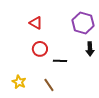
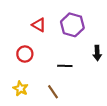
purple hexagon: (83, 23) -> (72, 25), moved
red circle: (40, 49) -> (25, 54), moved

